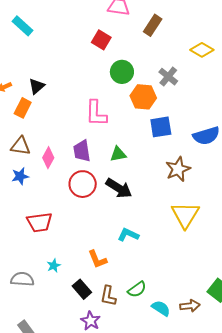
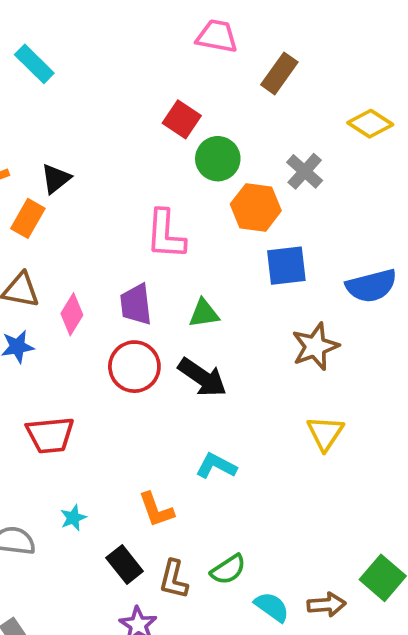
red square: (101, 40) -> (182, 119), moved
yellow triangle: (185, 215) -> (325, 433), size x0.7

